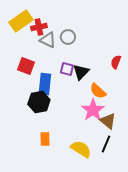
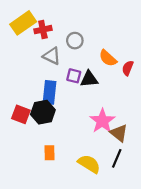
gray triangle: (48, 40) -> (52, 56), moved
red square: (26, 66) -> (21, 114), moved
black triangle: (81, 72) -> (89, 79), turned 42
orange semicircle: (98, 91) -> (108, 58), moved

